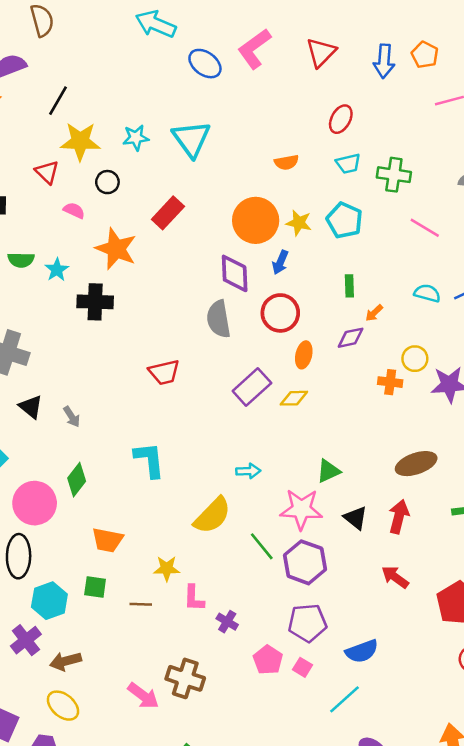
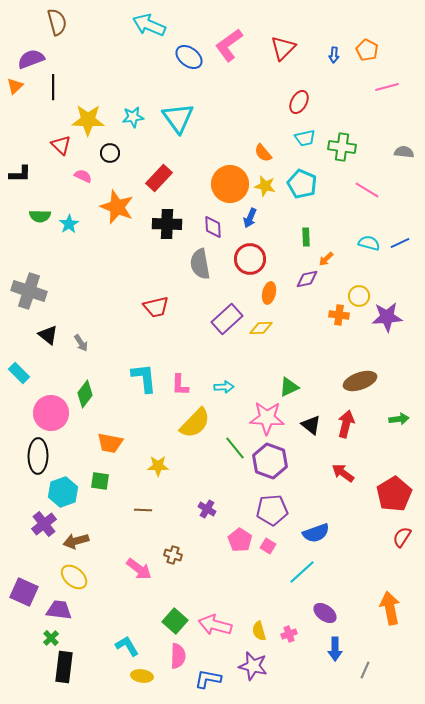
blue arrow: (384, 61) -> (334, 55), size x0.6
black line: (58, 101) -> (53, 87), moved, turned -30
orange semicircle: (286, 162) -> (263, 153), moved, turned 60
purple diamond: (235, 273) -> (213, 227), size x0.7
black cross: (95, 302) -> (167, 224), moved
pink L-shape: (194, 598) -> (180, 385), moved
brown line: (141, 604) -> (143, 510), moved
brown cross: (185, 678) -> (173, 555), size x0.6

